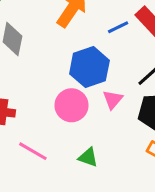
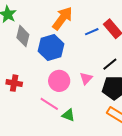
blue hexagon: (89, 67) -> (51, 47), moved
pink line: (33, 151) -> (49, 104), moved

